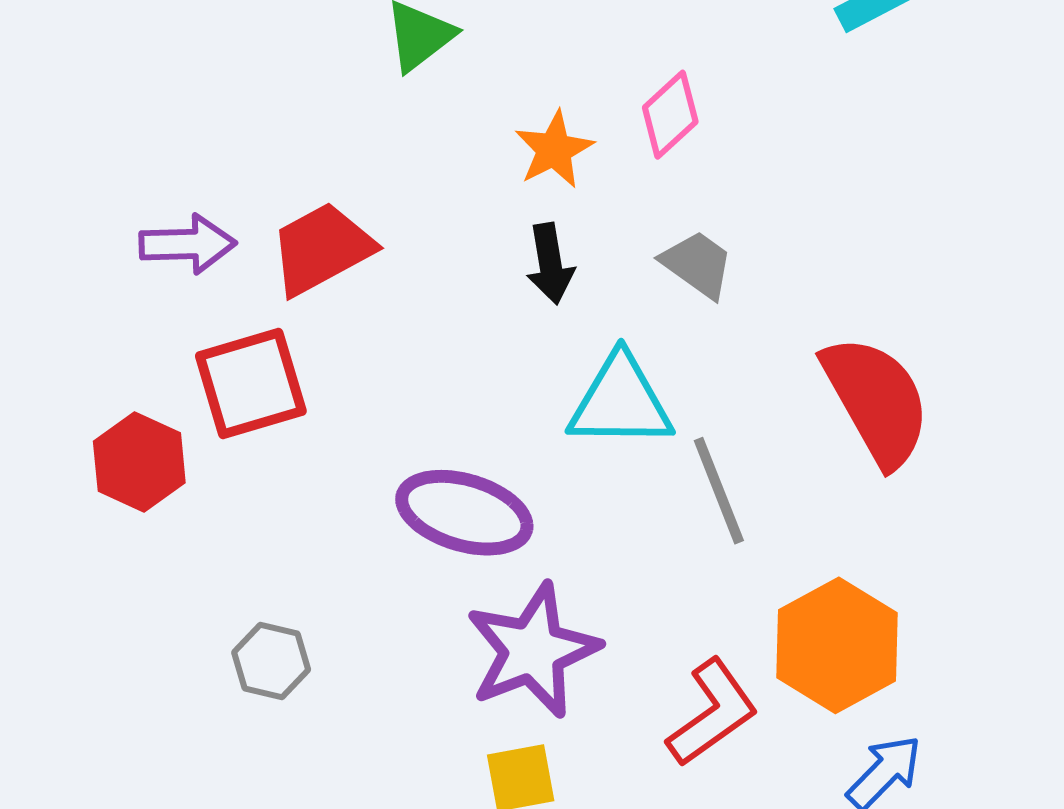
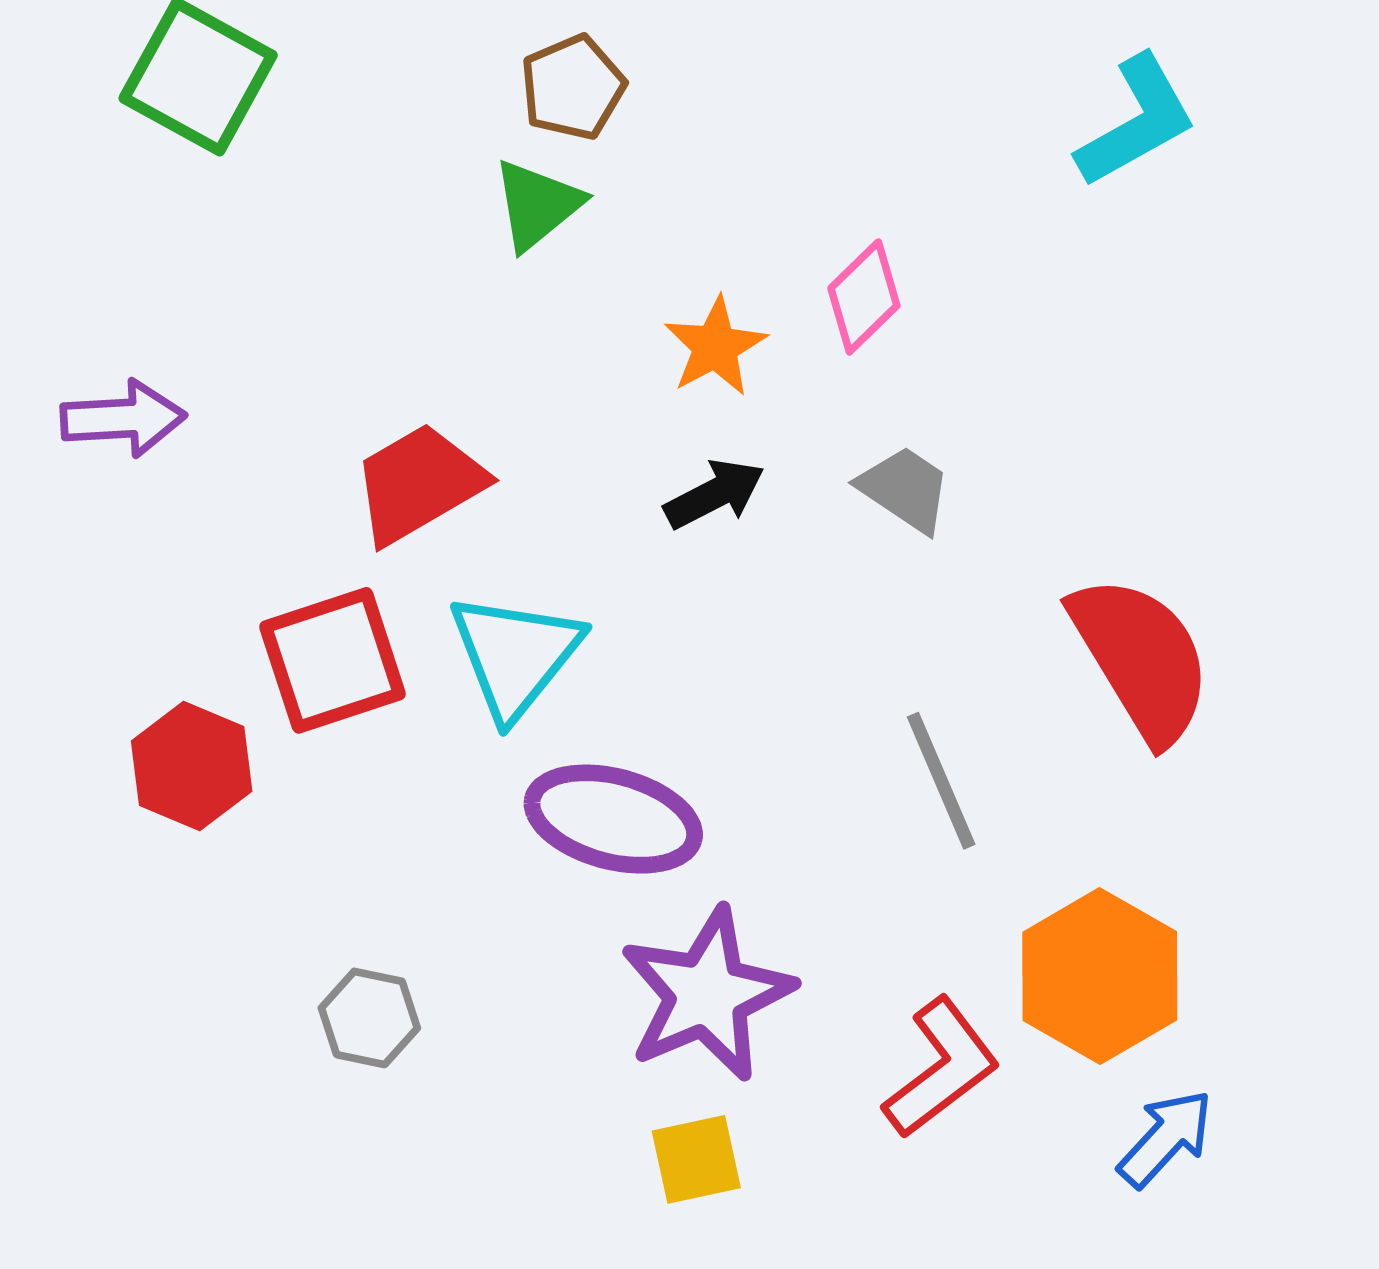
purple arrow: (188, 244) -> (123, 419), moved
black arrow: (550, 264) -> (715, 494), turned -106
cyan triangle: (621, 402) -> (515, 655), moved, turned -50

